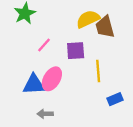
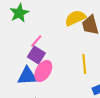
purple square: (76, 51) -> (36, 55), moved, turned 36

